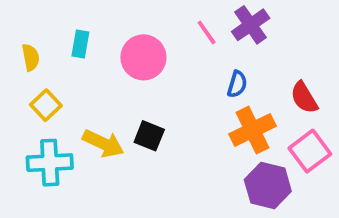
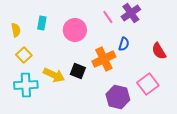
orange cross: (252, 130) -> (104, 59), moved
pink square: (310, 151) -> (148, 84), moved
purple hexagon: (268, 186) -> (118, 97), moved

